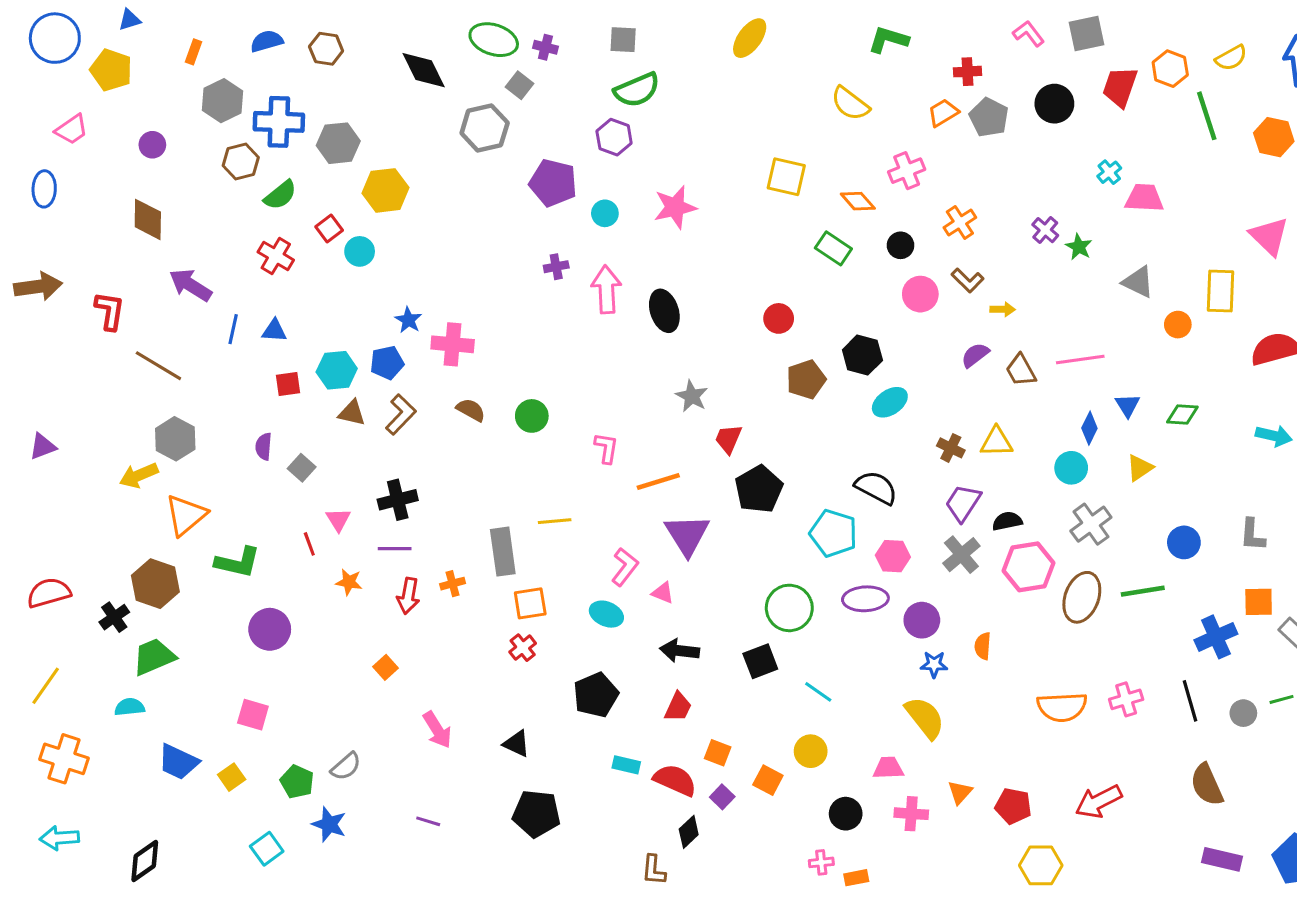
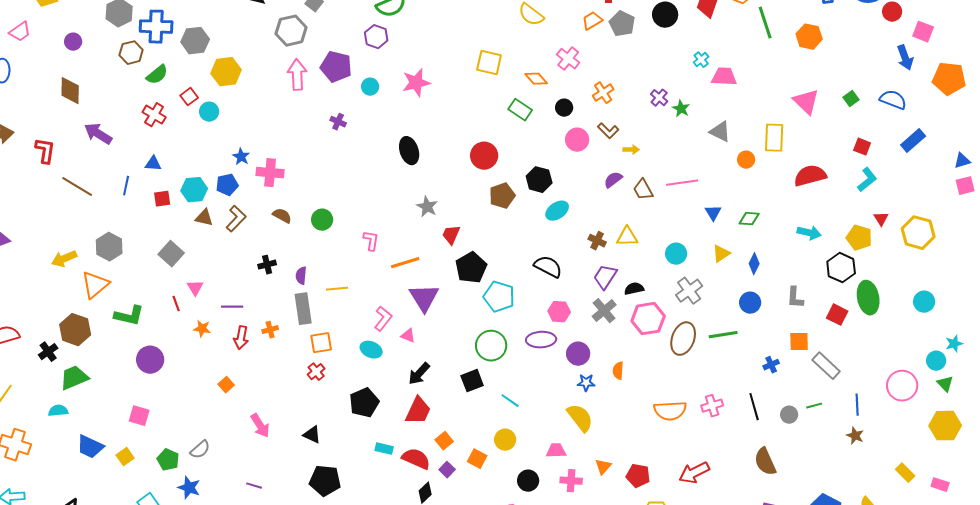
pink cross: (907, 171) -> (568, 59), turned -30
purple cross: (556, 267) -> (338, 122), turned 35
pink arrow: (606, 290) -> (297, 75), moved
red circle: (779, 318) -> (484, 156), size x1.4
blue line: (233, 329) -> (126, 186), moved
blue diamond: (1089, 428) -> (754, 264), moved
gray hexagon: (175, 439) -> (109, 247), moved
purple semicircle: (264, 446) -> (301, 276), moved
gray square: (302, 468) -> (171, 254), size x1.4
black cross: (398, 500) -> (267, 265), moved, size x0.7
cyan pentagon: (833, 533) -> (499, 297), moved
blue cross: (1216, 637) -> (771, 365), size x0.6
black arrow: (680, 651) -> (419, 374), turned -55
red trapezoid: (678, 707) -> (418, 411), size x1.4
orange square: (718, 753) -> (444, 441), turned 30

